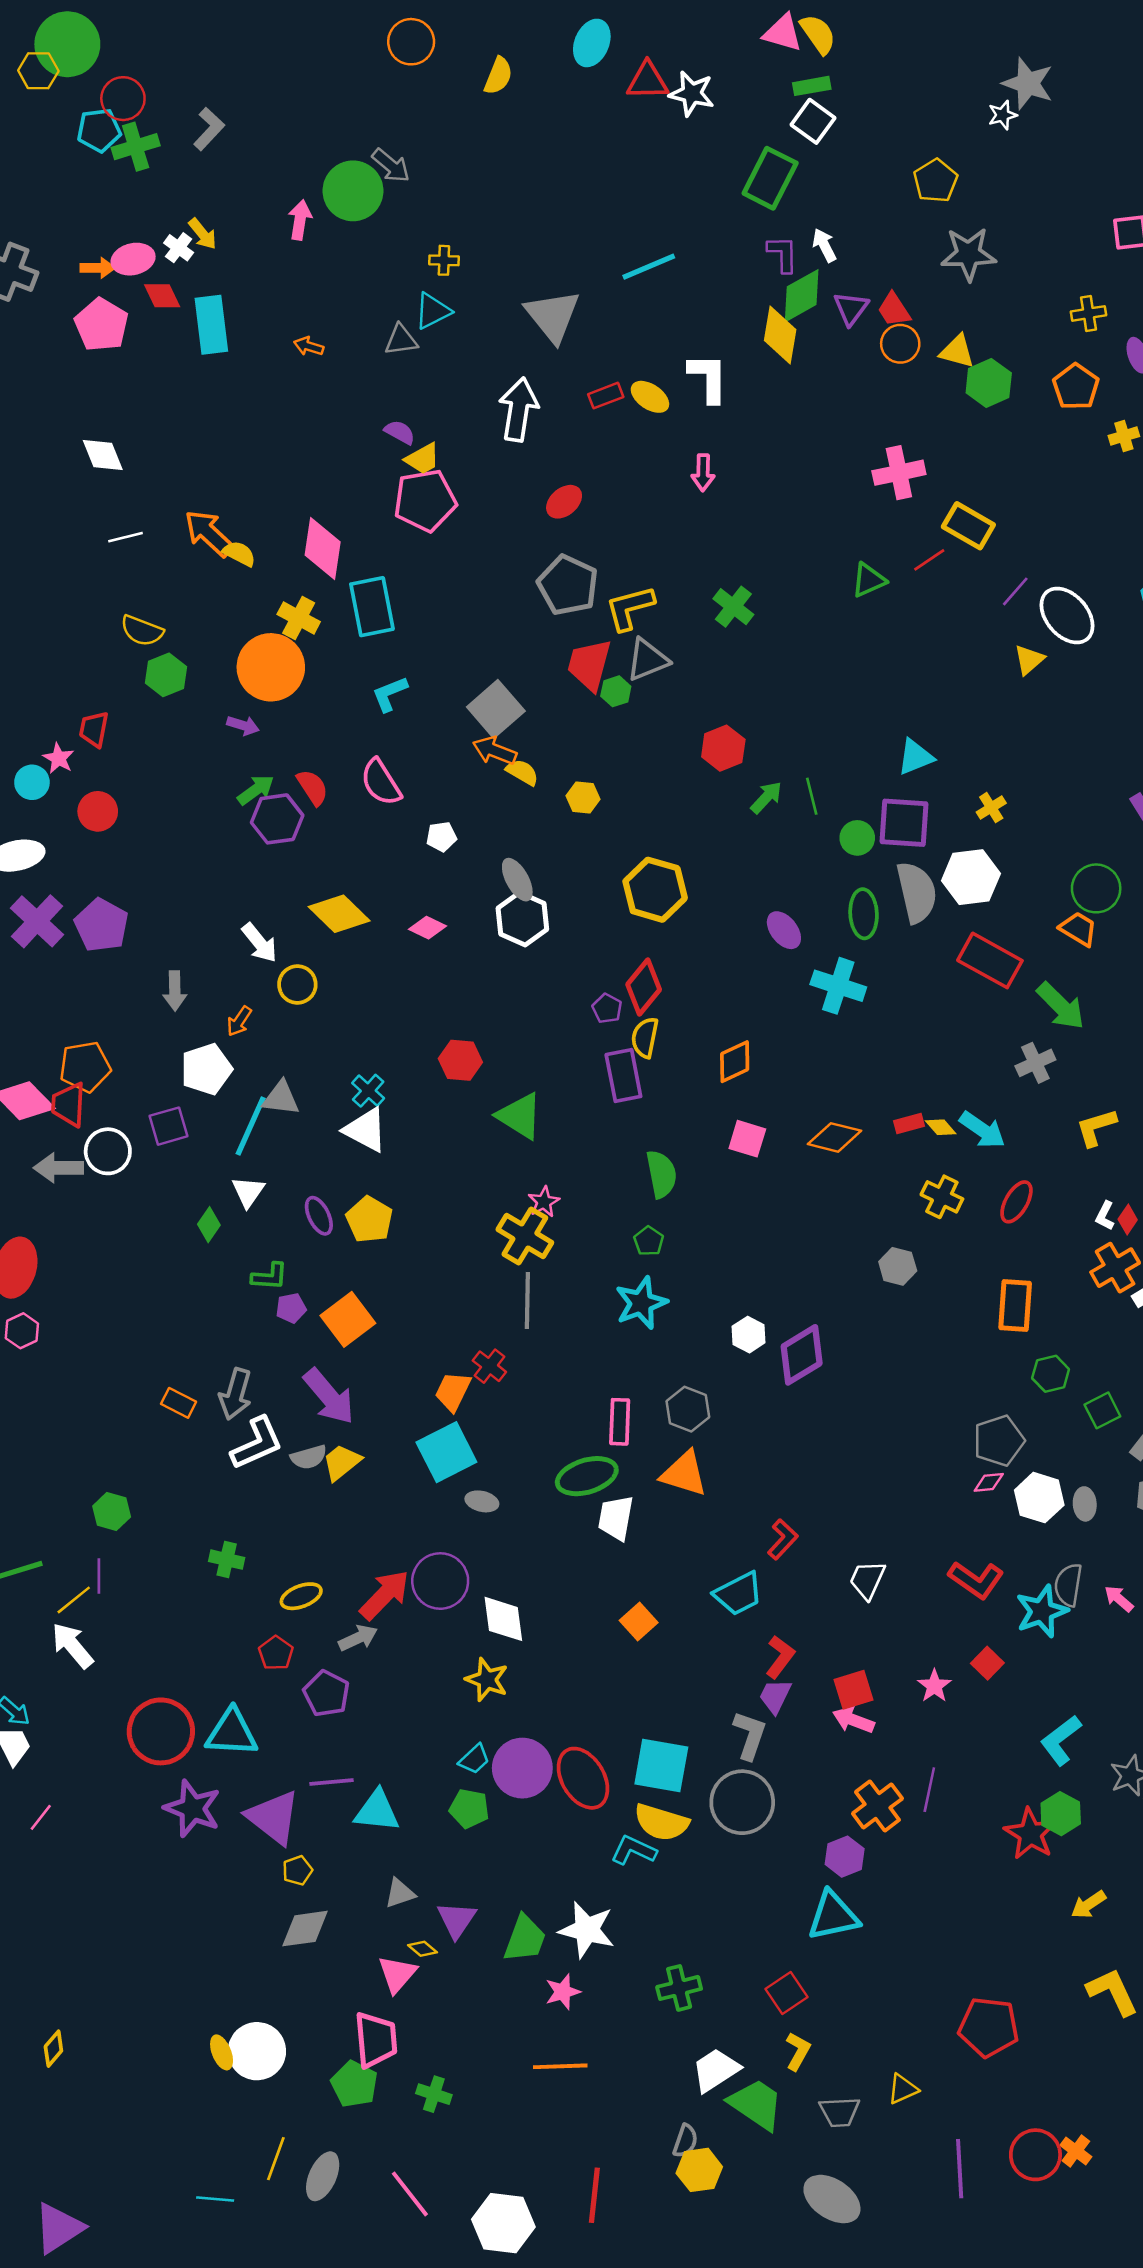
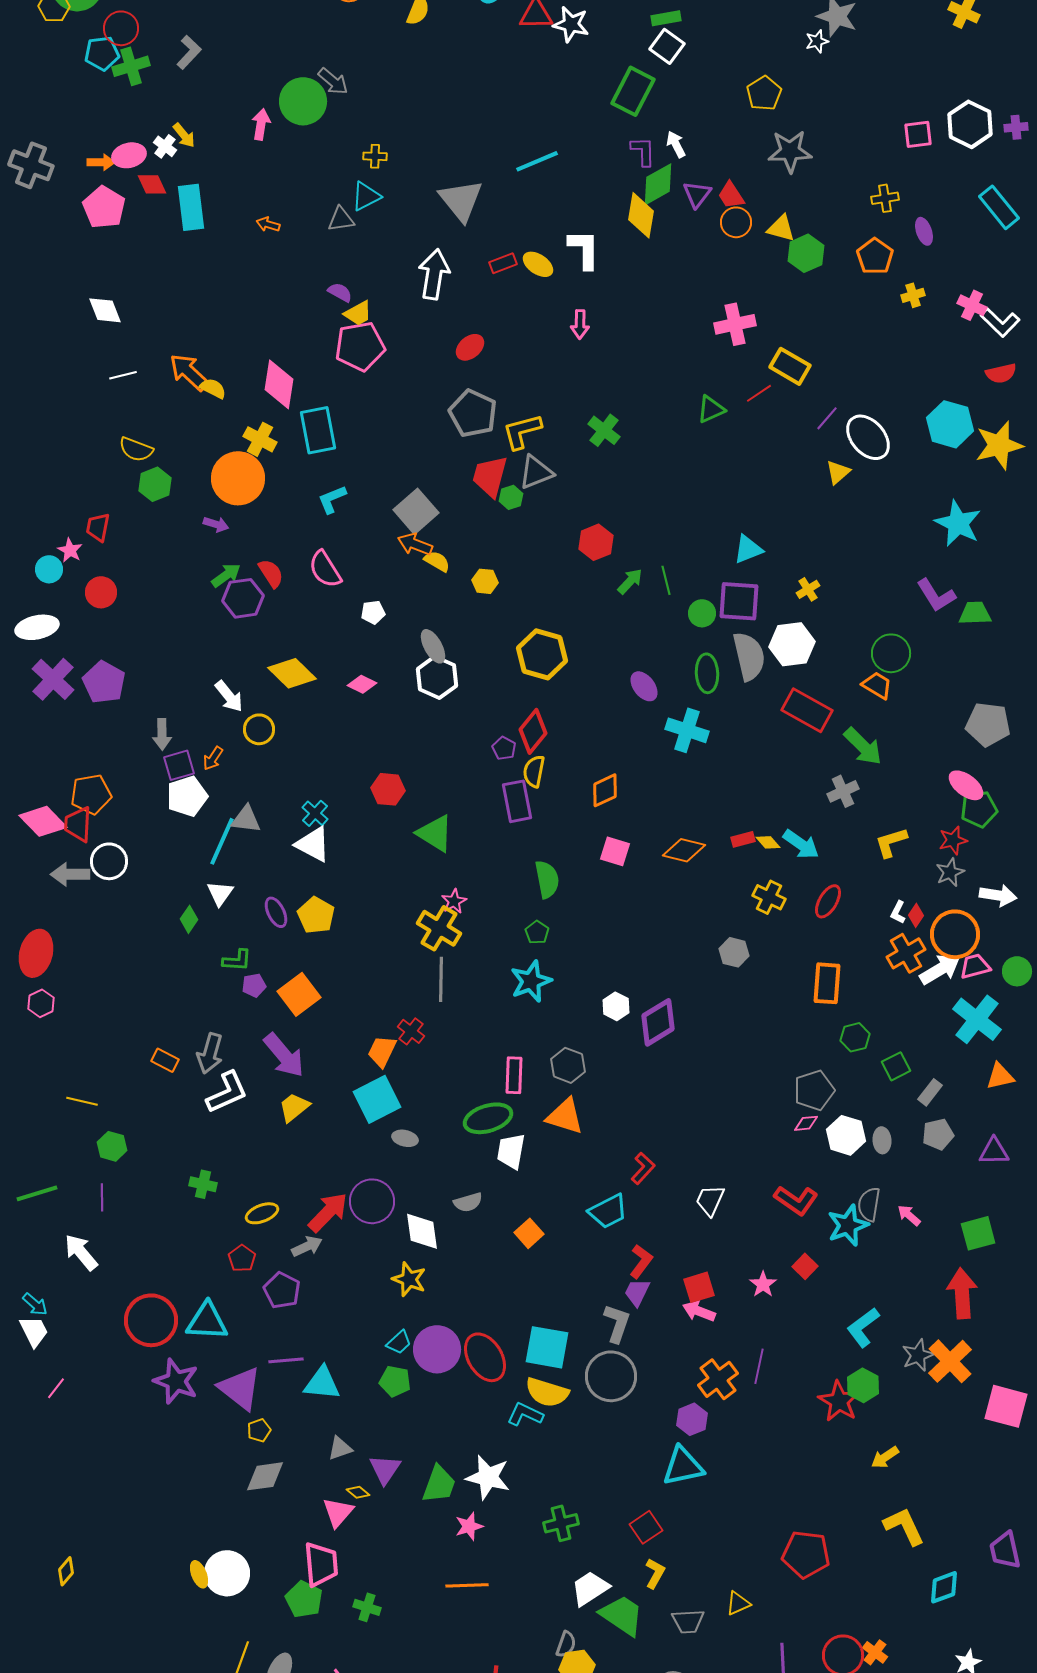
purple square: (168, 1126) -> (179, 765), moved
gray semicircle: (309, 1457) -> (468, 1202), moved
yellow line: (74, 1600) -> (82, 1101), moved, turned 52

